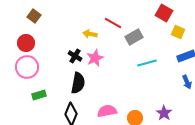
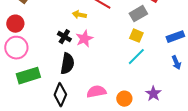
yellow square: (178, 32) -> (136, 36), moved
gray rectangle: (134, 37) -> (138, 14), moved
cyan line: (147, 63) -> (136, 57), moved, turned -30
green rectangle: (39, 95) -> (28, 76), size x1.6

